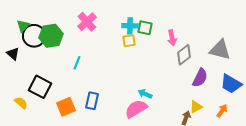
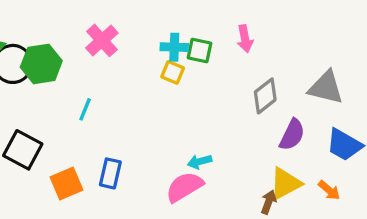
pink arrow: (172, 38) -> (245, 39), moved
yellow square: (129, 41) -> (173, 72), turned 32
cyan arrow: (145, 94) -> (200, 162), turned -40
yellow triangle: (196, 107) -> (285, 183), size x1.5
orange arrow: (222, 111) -> (329, 190), turned 96

